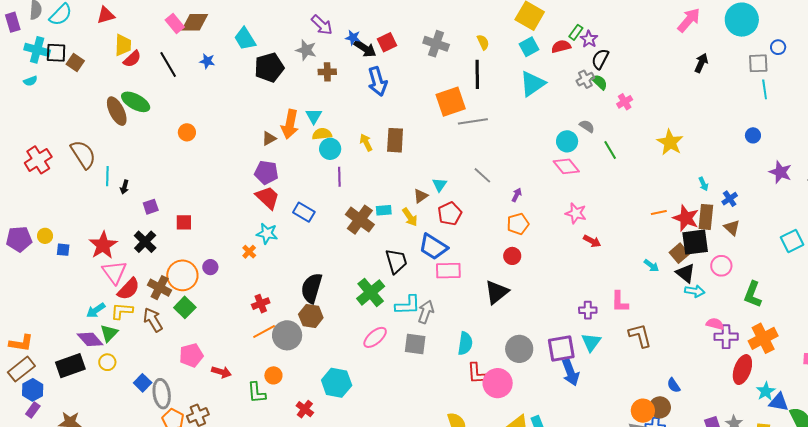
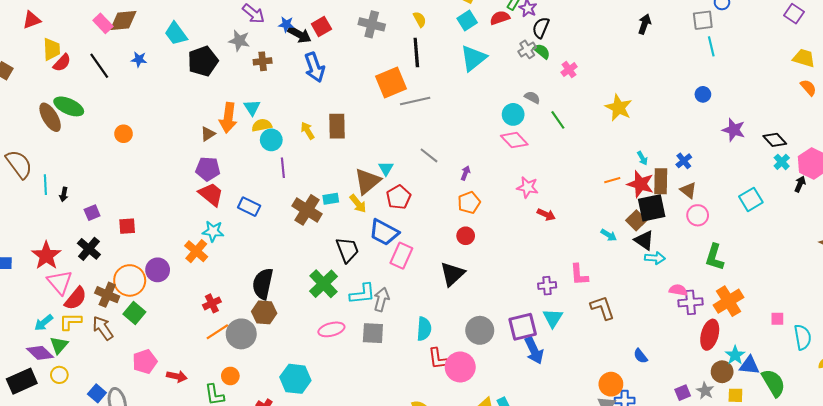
cyan arrow: (703, 184) -> (642, 158), moved
brown triangle: (421, 196) -> (367, 181), size x1.8
orange cross: (249, 252) -> (196, 251), size x1.6
pink circle: (721, 266) -> (698, 215), moved
purple circle: (210, 267) -> (158, 270), size x1.5
pink rectangle: (448, 271) -> (401, 256), turned -60
pink ellipse: (375, 337) -> (331, 329), turned 30
brown circle: (660, 407) -> (722, 372), moved

